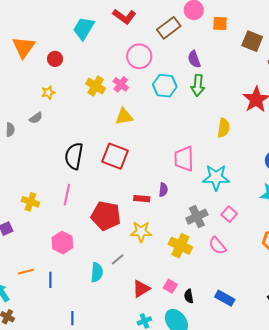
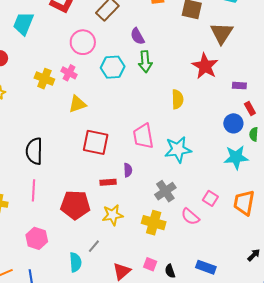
red square: (115, 156) -> (96, 142), moved
pink square: (229, 214) -> (210, 198), moved

